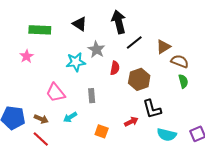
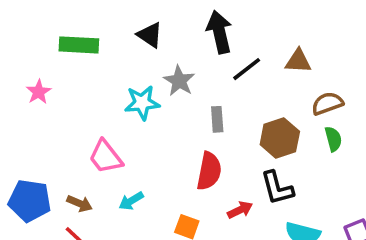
brown triangle: (163, 47) -> (298, 61), moved, turned 35
pink star: (27, 56) -> (39, 92), moved
brown semicircle: (180, 61) -> (327, 103), turned -42
red semicircle: (115, 68) -> (209, 171), moved, size x1.5
brown hexagon: (139, 79) -> (280, 138), moved
gray rectangle: (92, 96) -> (217, 119), moved

